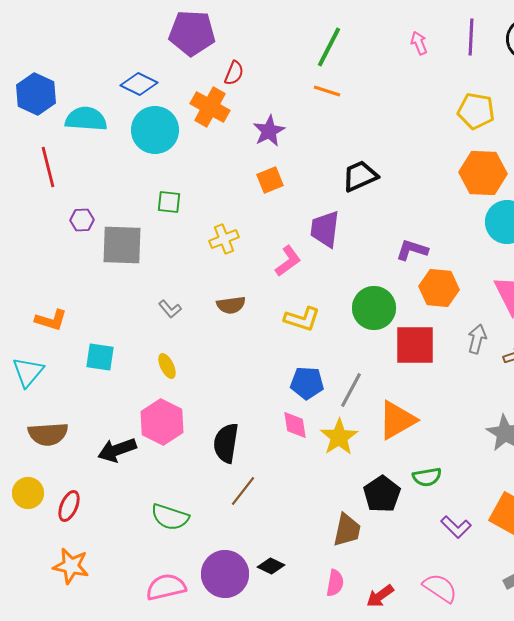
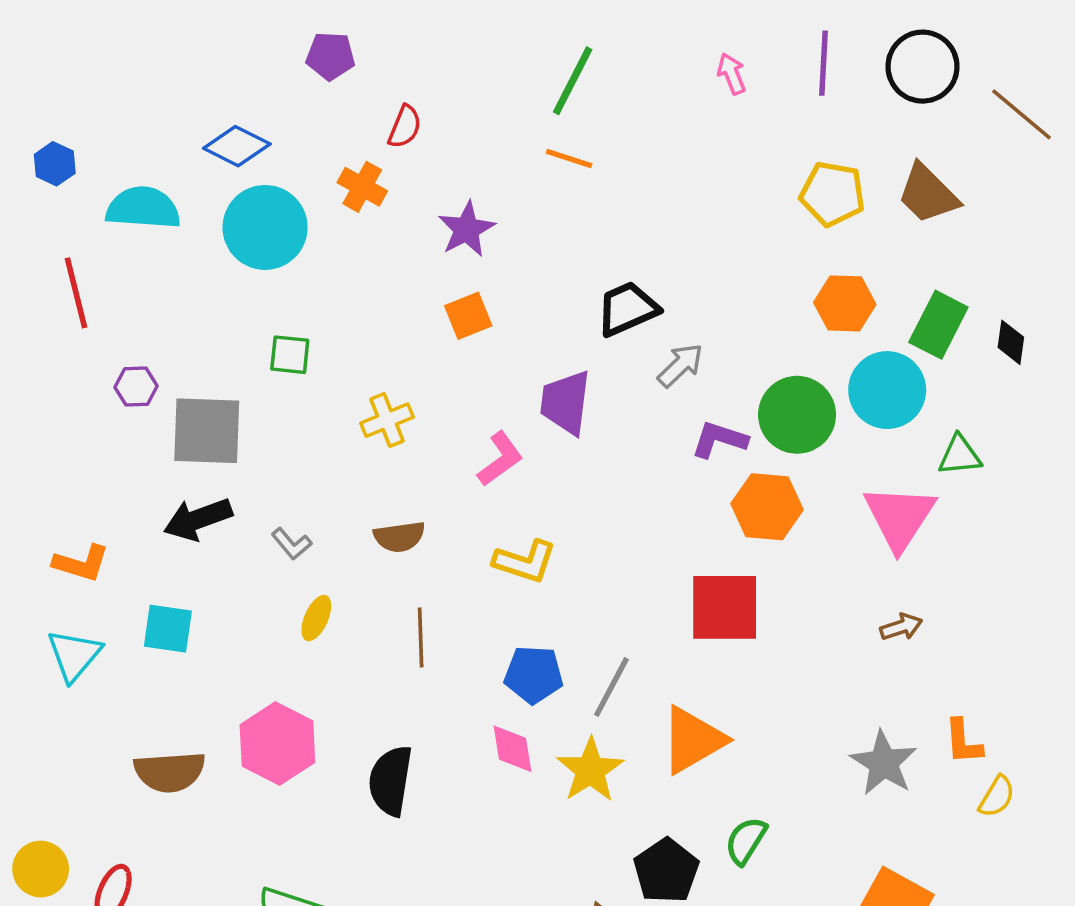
purple pentagon: (192, 33) -> (330, 56), size x0.6
blue hexagon: (36, 94) -> (55, 164), size x0.6
orange cross: (210, 107) -> (362, 187), size x0.7
orange hexagon: (483, 173) -> (845, 303), size x0.7
green circle: (374, 308) -> (797, 415), moved
gray arrow: (477, 339) -> (680, 365), moved, turned 32
yellow ellipse: (167, 366) -> (316, 618), moved, turned 50
cyan triangle: (28, 372) -> (74, 655), moved
brown semicircle: (48, 434) -> (170, 772), moved
black arrow: (117, 450) -> (198, 519), moved
green semicircle: (427, 477) -> (746, 841), turned 132
brown line: (243, 491) -> (421, 637), moved, turned -40

